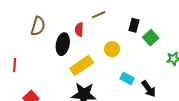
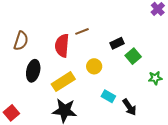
black rectangle: (134, 25) -> (117, 43), turned 48
red semicircle: (79, 29) -> (62, 46), size x1.6
black ellipse: (63, 44) -> (33, 71), moved

